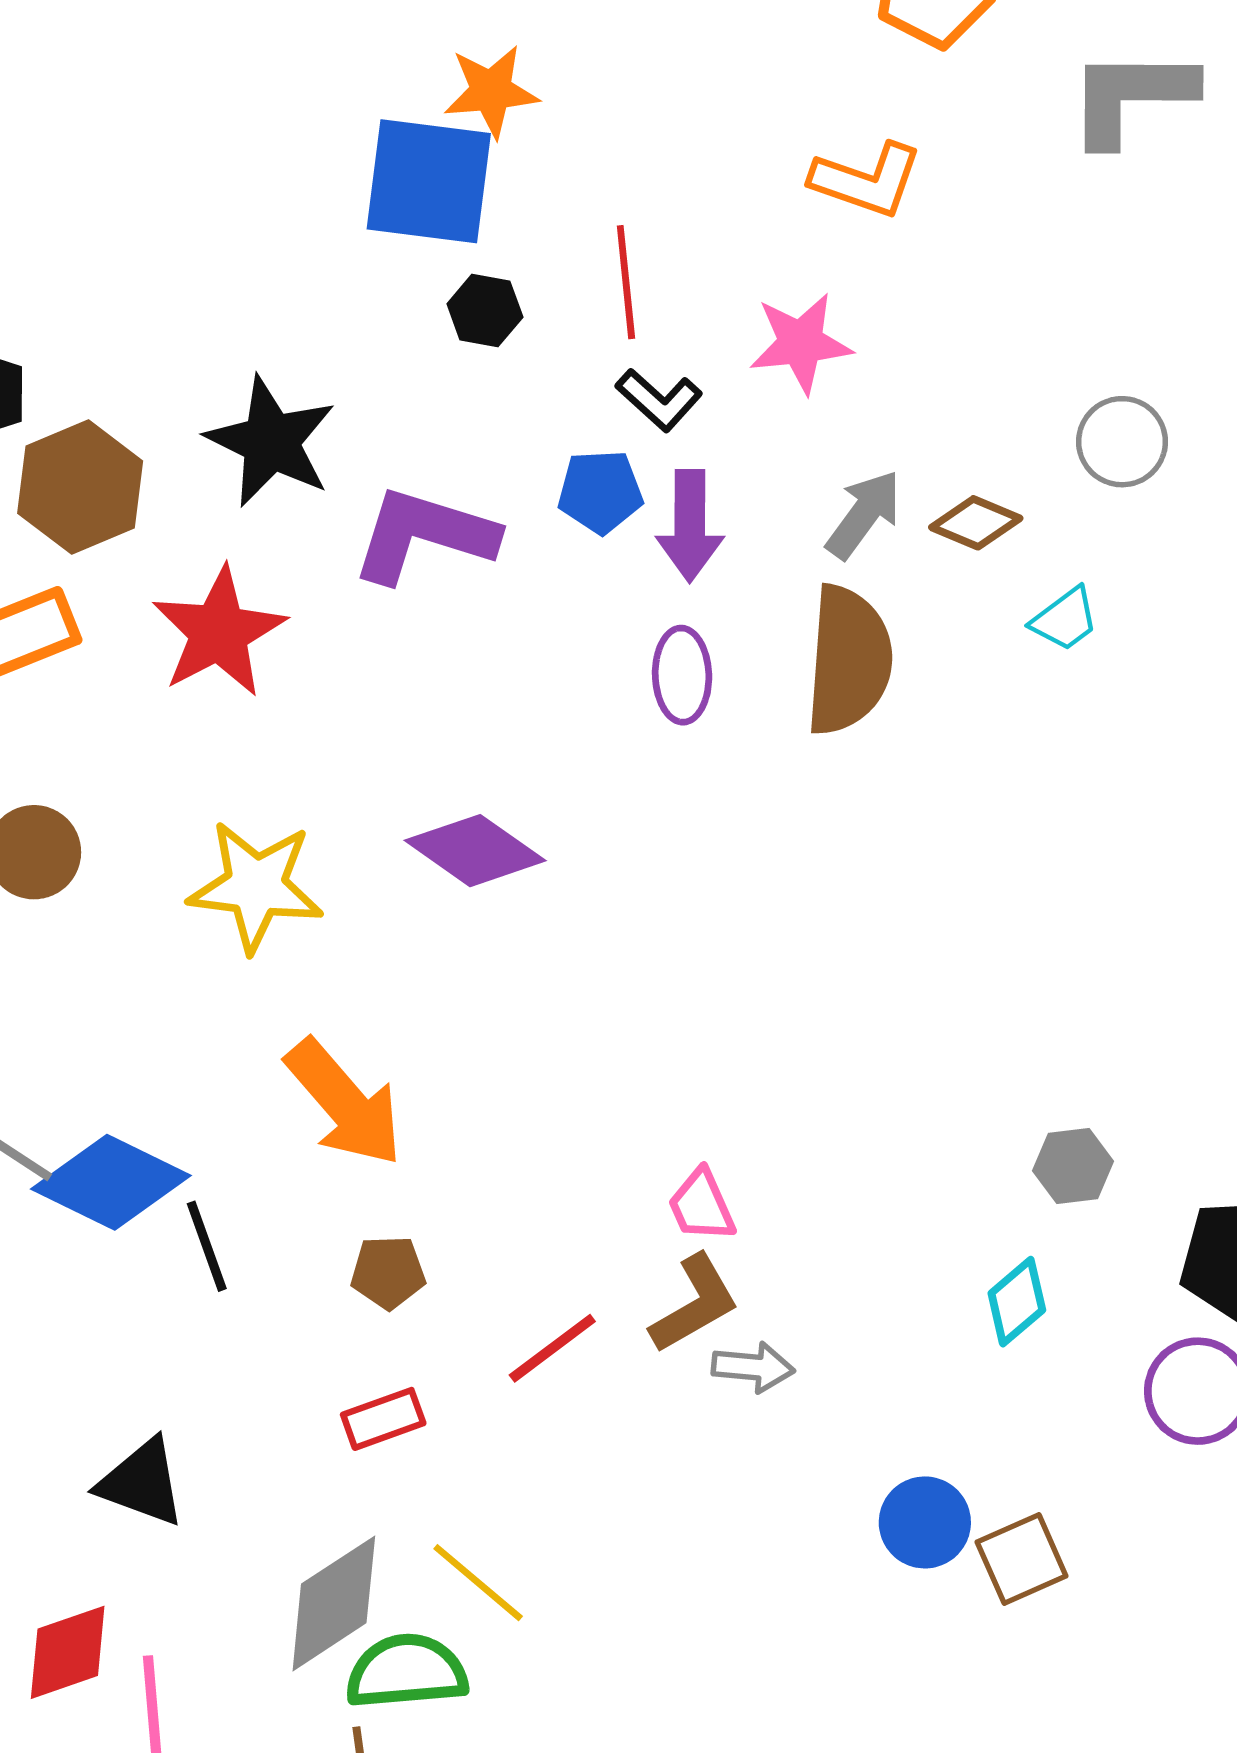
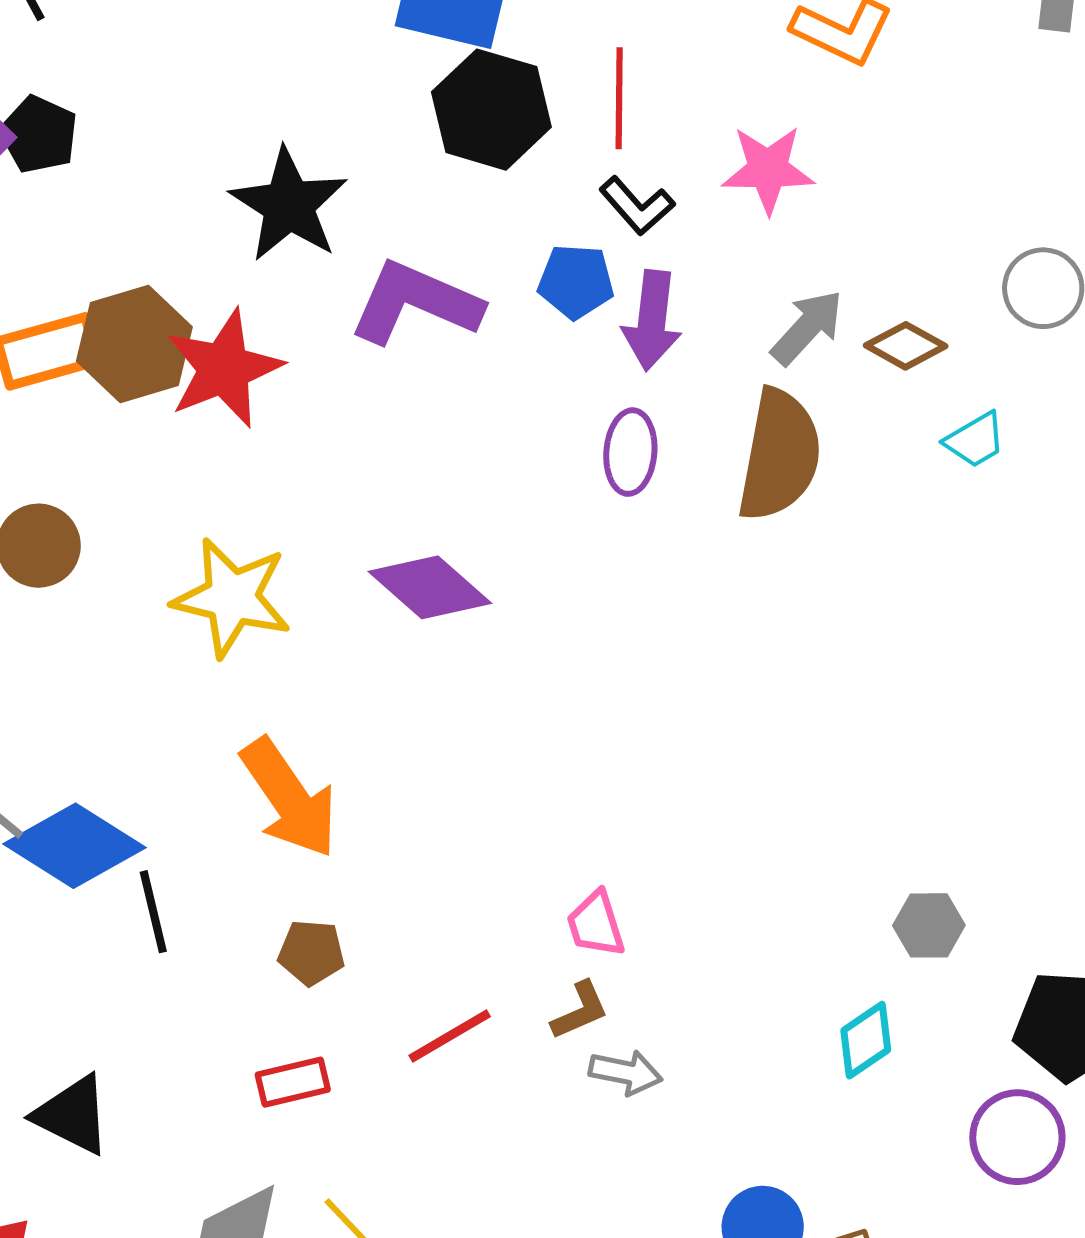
black hexagon: (485, 310) -> (491, 110), size x1.8
brown hexagon: (80, 487) -> (134, 344), moved
brown L-shape: (695, 1304) -> (580, 1011), size x0.7

